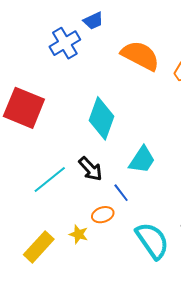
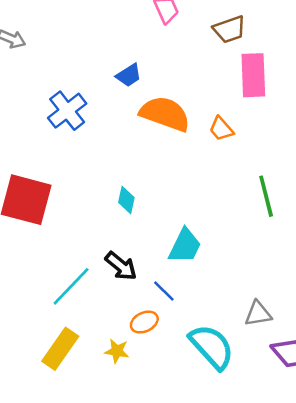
blue trapezoid: (93, 21) -> (129, 75), moved
cyan diamond: (101, 118) -> (126, 200), size x0.5
yellow rectangle: (39, 247) -> (60, 349), moved

